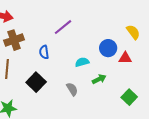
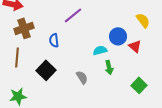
red triangle: (125, 58) -> (135, 46), turned 40
cyan semicircle: (82, 62) -> (100, 50), moved
green arrow: (99, 79) -> (109, 67), turned 104

